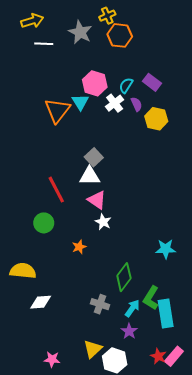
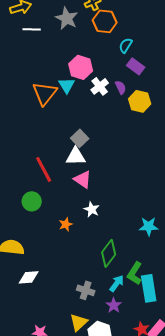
cyan semicircle: (126, 85) -> (126, 45), moved
white star: (103, 222) -> (92, 209), moved
gray cross: (100, 304) -> (86, 290), moved

